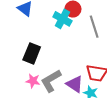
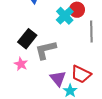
gray L-shape: (51, 81) -> (46, 50), moved

